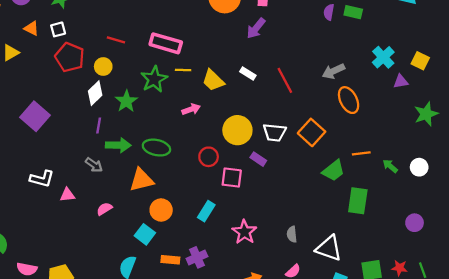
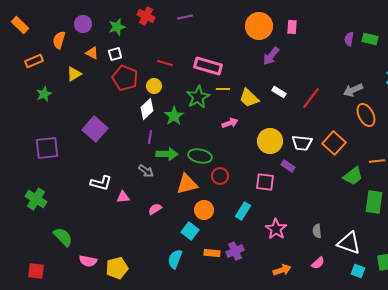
purple arrow: (256, 28) -> (271, 56), moved
red line: (285, 80) -> (311, 98), turned 65
red circle: (209, 157) -> (220, 176), moved

